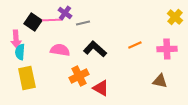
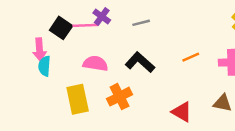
gray line: (83, 23) -> (141, 23), moved
yellow rectangle: (27, 78) -> (78, 99), moved
red triangle: (101, 88) -> (182, 112), moved

